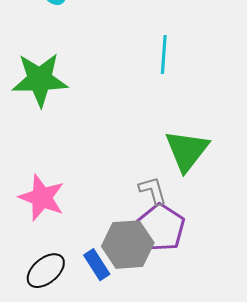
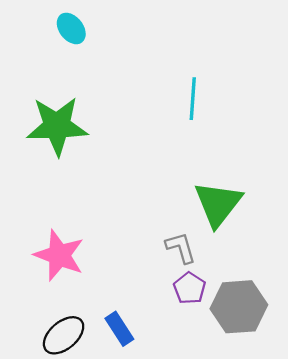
purple pentagon: (161, 228) -> (190, 288), size x0.6
gray hexagon: (128, 245) -> (239, 307), moved

